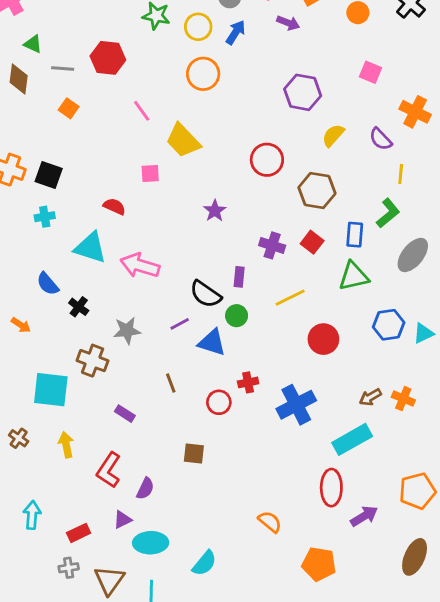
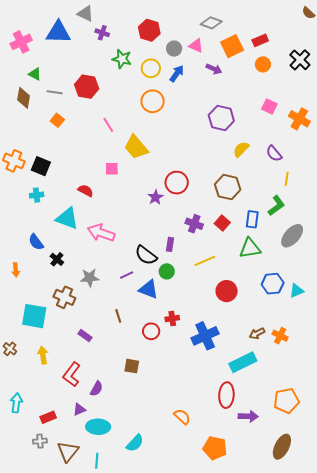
orange cross: (415, 112) -> (299, 119), moved
red circle: (267, 160) -> (177, 183), moved
orange arrow: (21, 325) -> (16, 270), turned 48
purple arrow: (364, 516) -> (248, 416), turned 30

